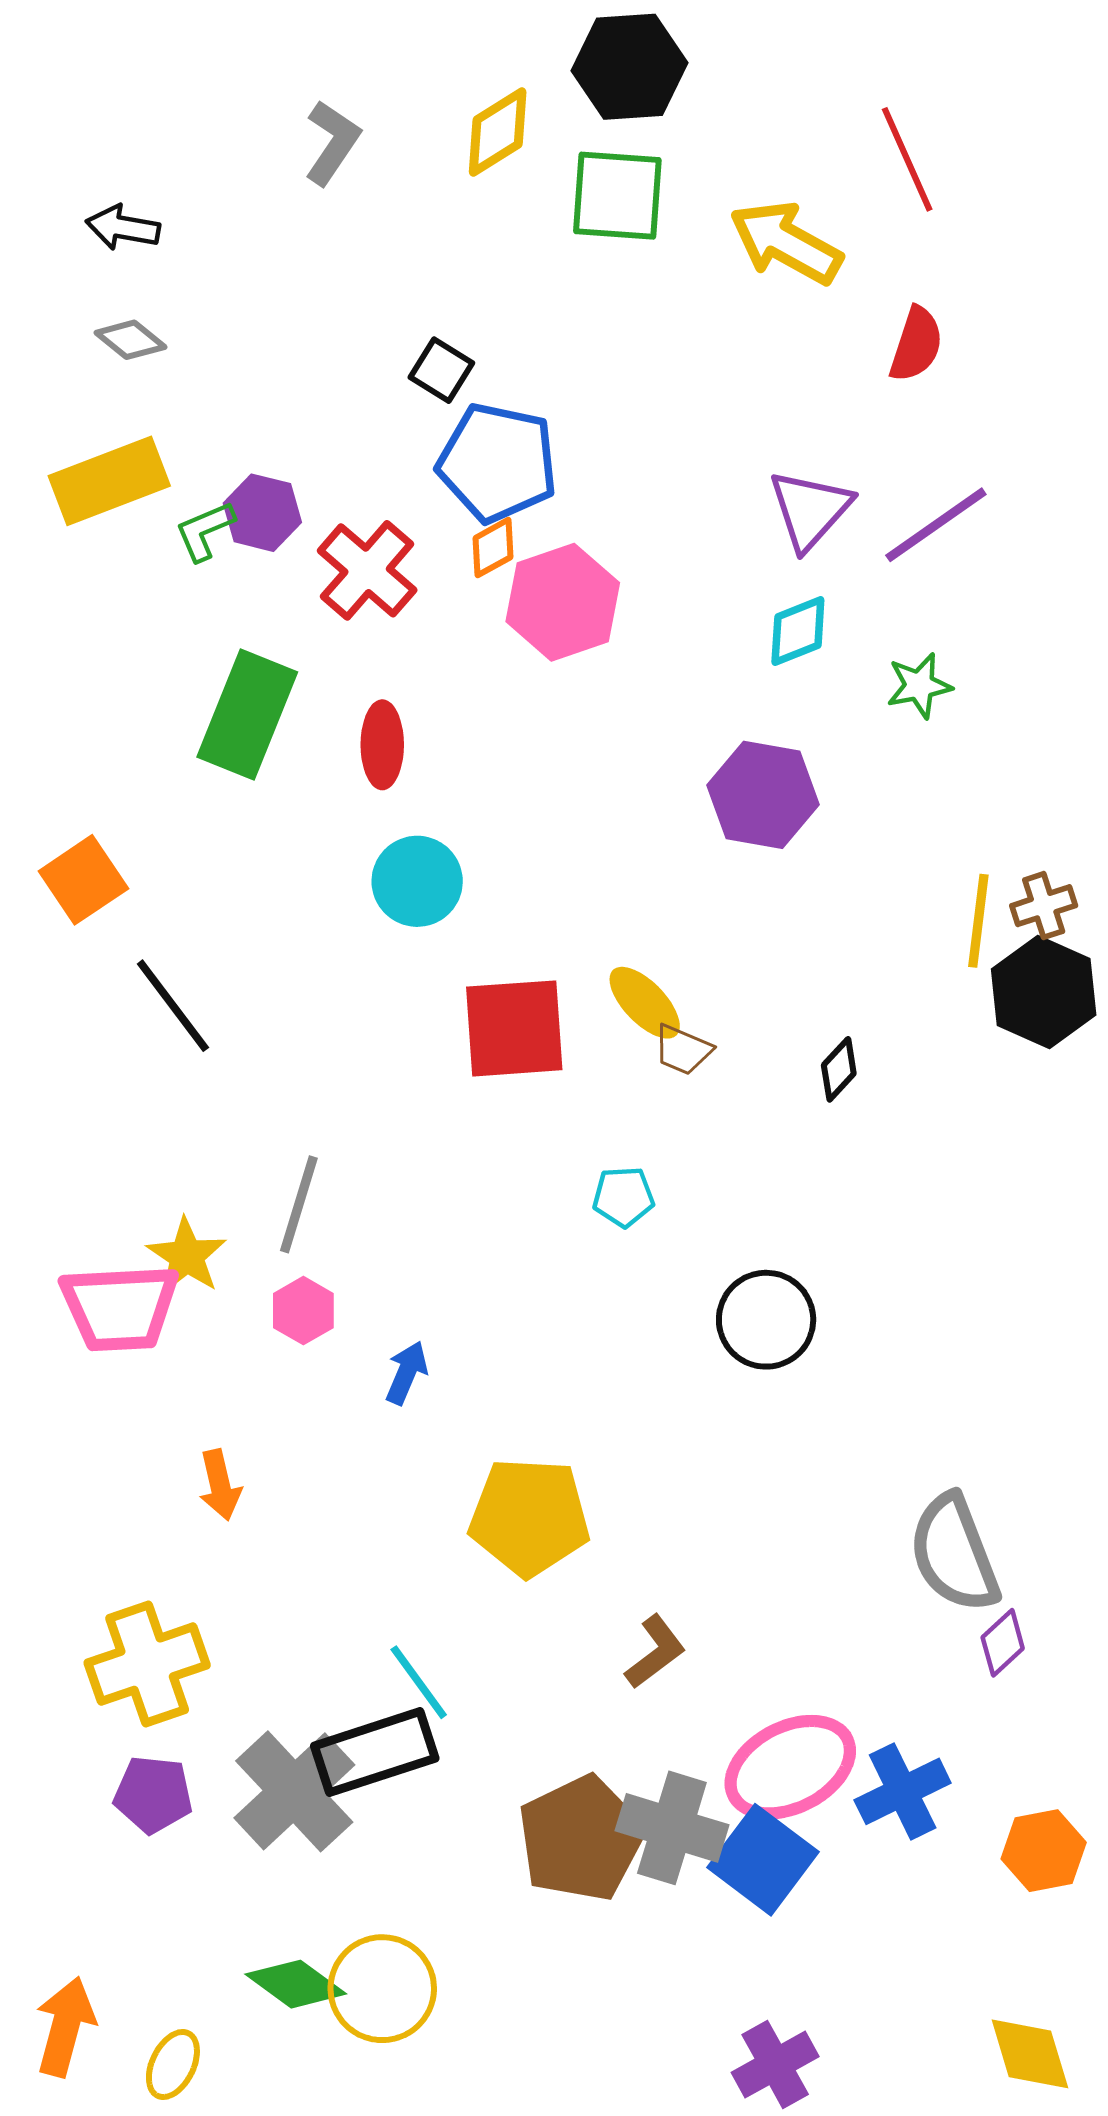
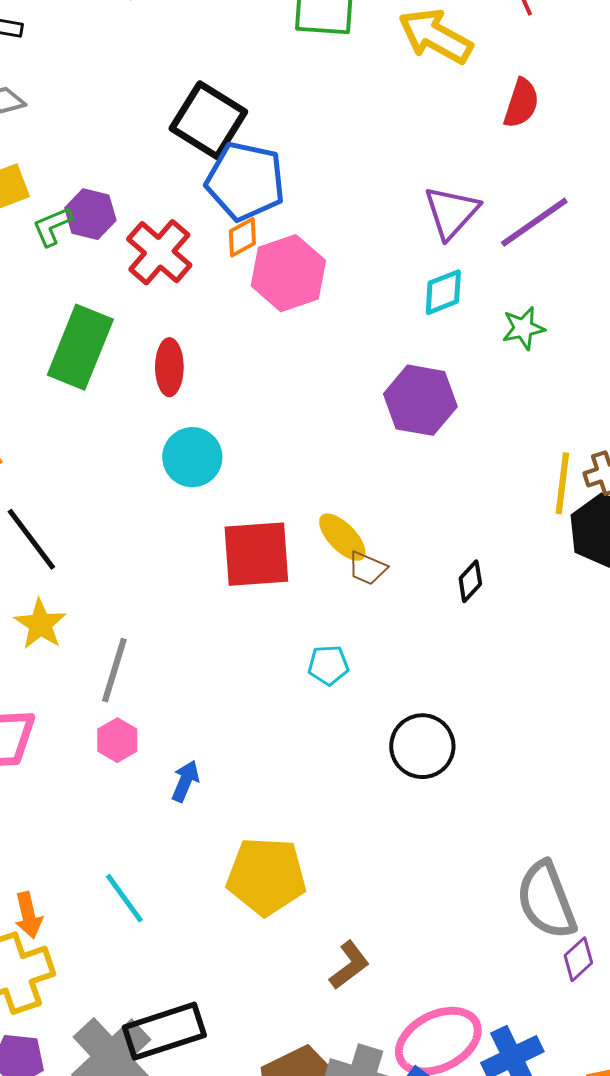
black square: (441, 370) -> (208, 120), size x1.8
yellow star: (187, 1256) -> (40, 624), moved
orange arrow: (220, 1485) -> (28, 915), moved
cyan line: (419, 1682) -> (124, 898), moved

